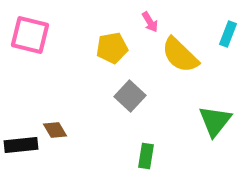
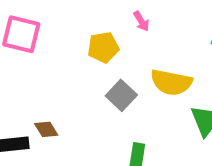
yellow semicircle: (180, 55) -> (171, 82), moved, turned -33

